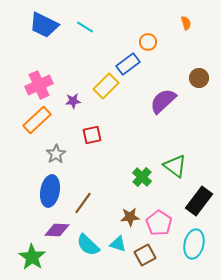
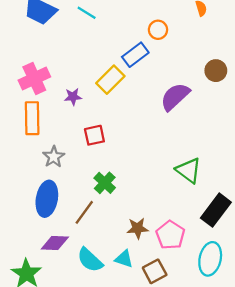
orange rectangle: (37, 120) -> (32, 118), turned -48
green cross: (142, 177) -> (105, 183), moved

